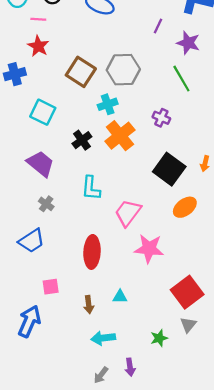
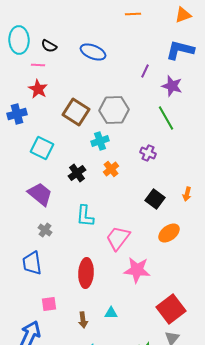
orange cross: (120, 136) -> (111, 169), size x0.6
black square: (169, 169) -> (155, 199), size x0.7
blue trapezoid: (32, 241) -> (32, 263), turned 115

